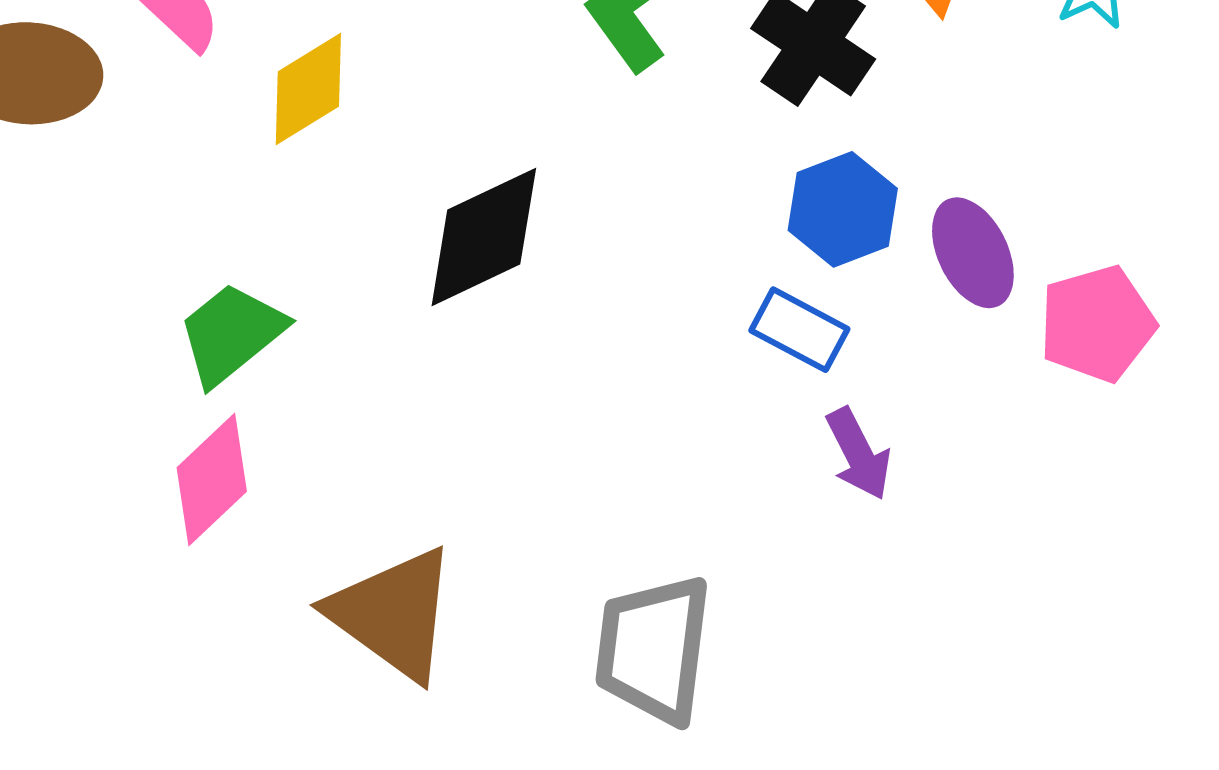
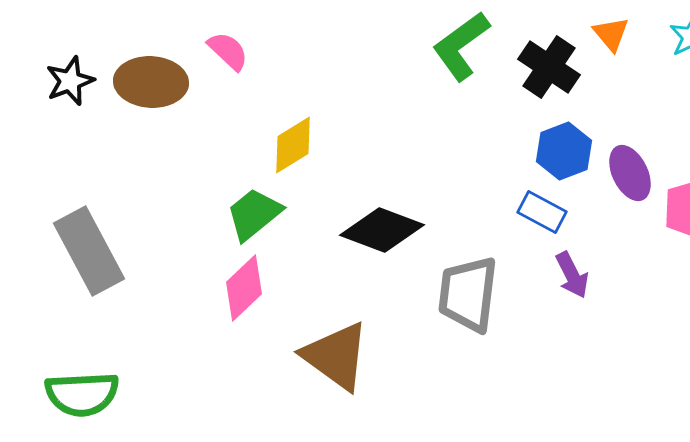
yellow diamond: (308, 89) -> (293, 145), moved
black diamond: (484, 237) -> (382, 230), moved, turned 46
gray trapezoid: (653, 649) -> (468, 294), moved

